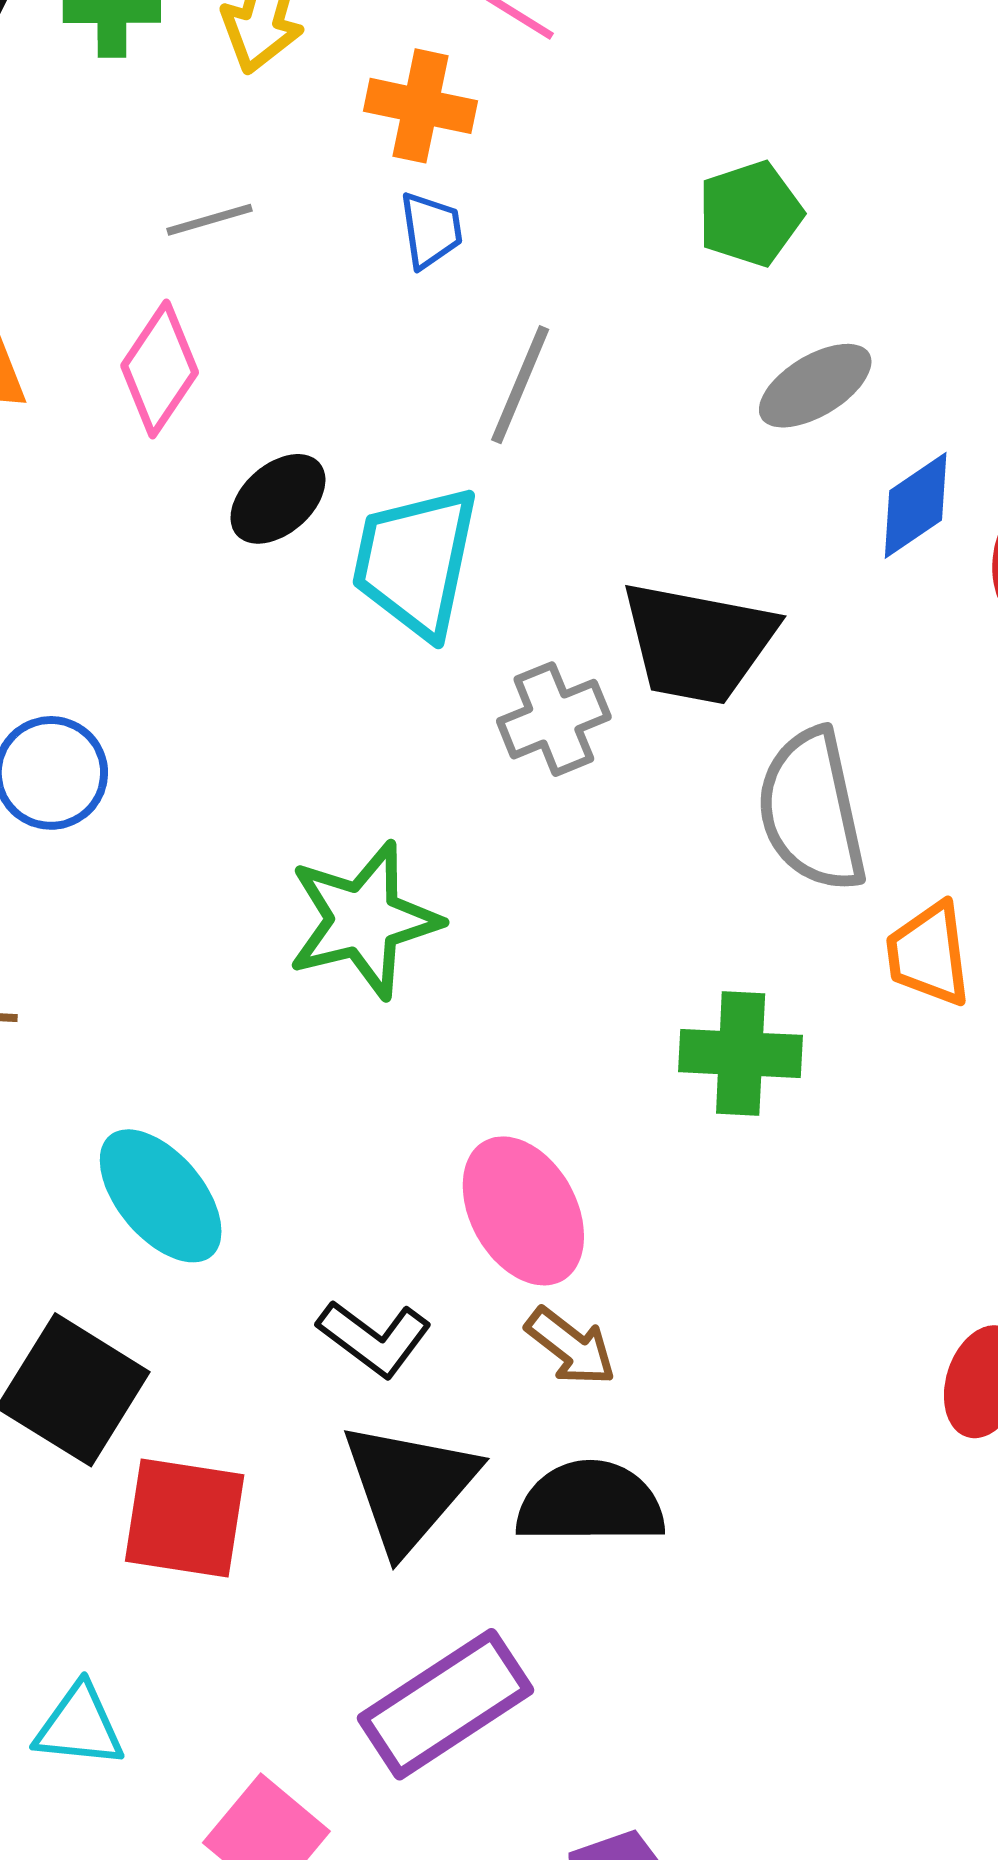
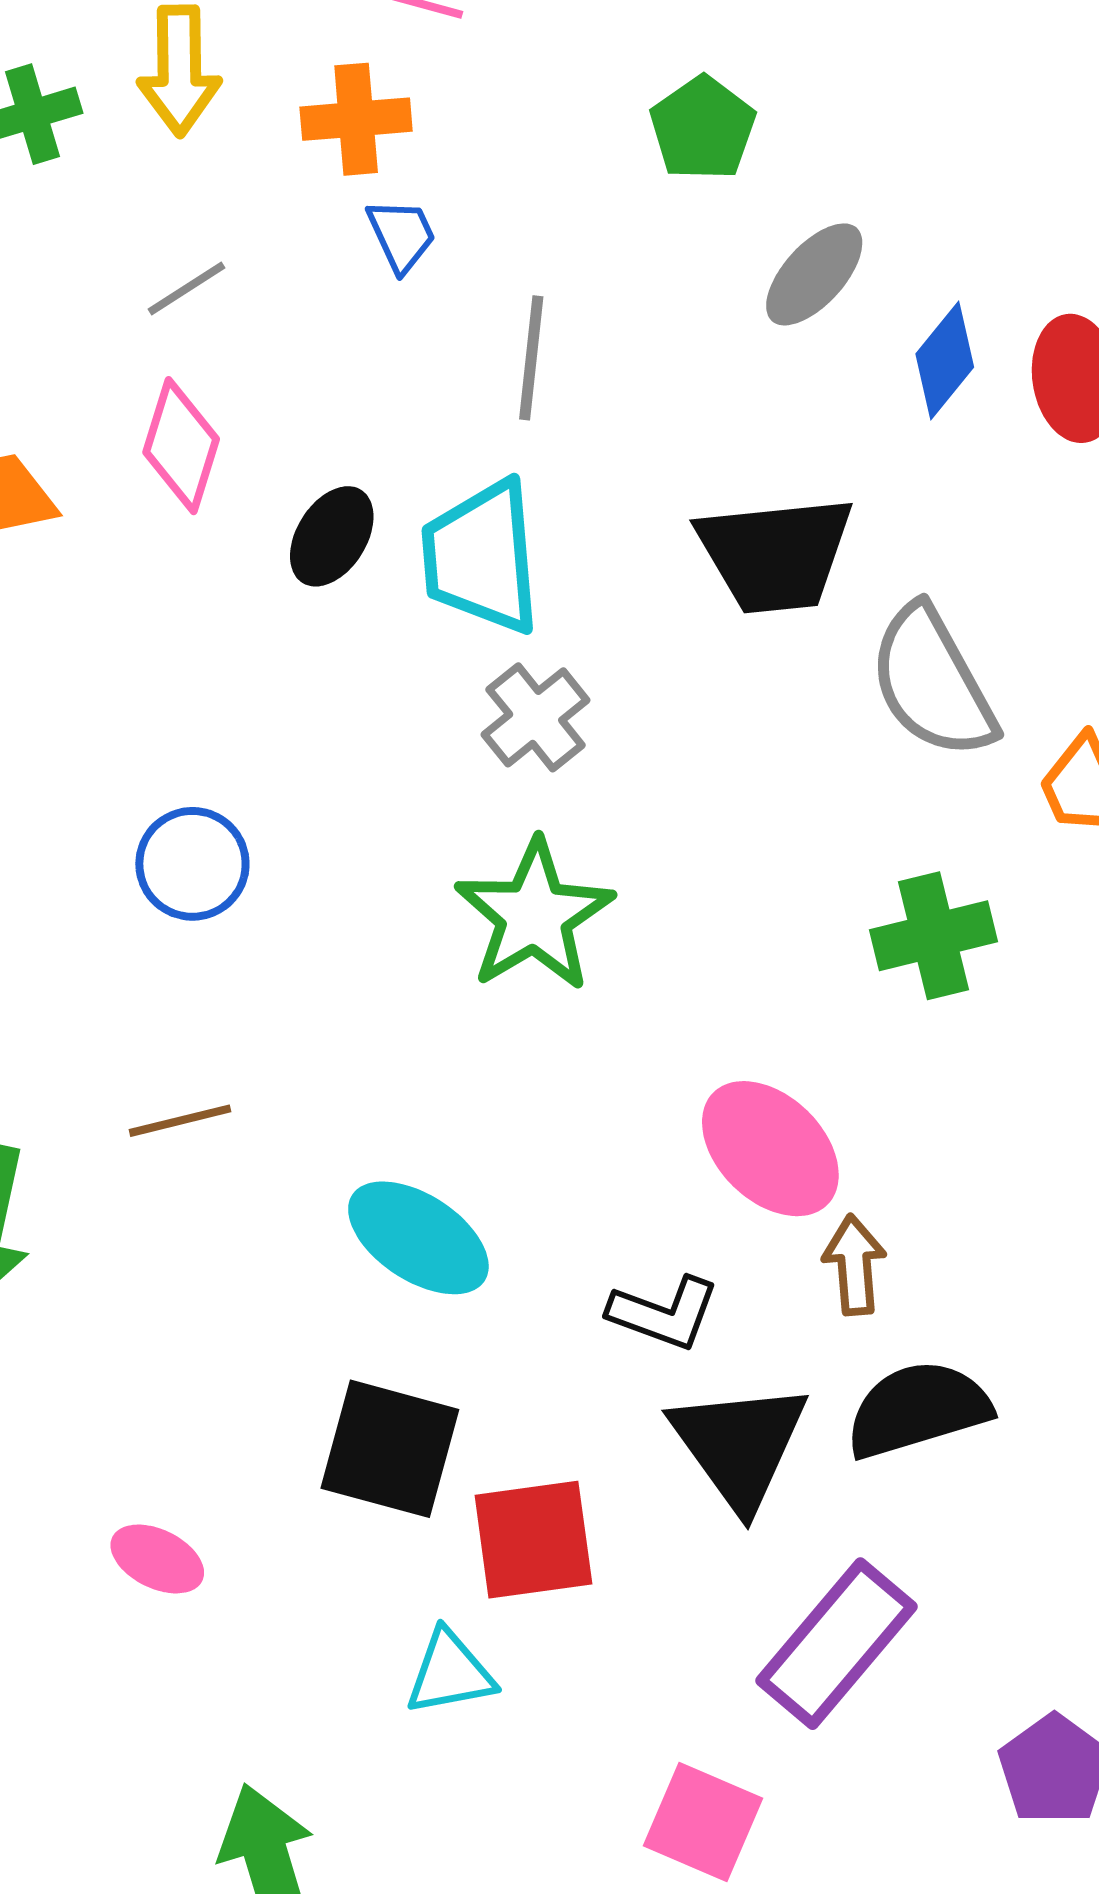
gray cross: (554, 719) -> (536, 717), moved
brown arrow: (571, 1346) -> (854, 1265), turned -116
cyan triangle: (79, 1726) -> (450, 1673), moved

